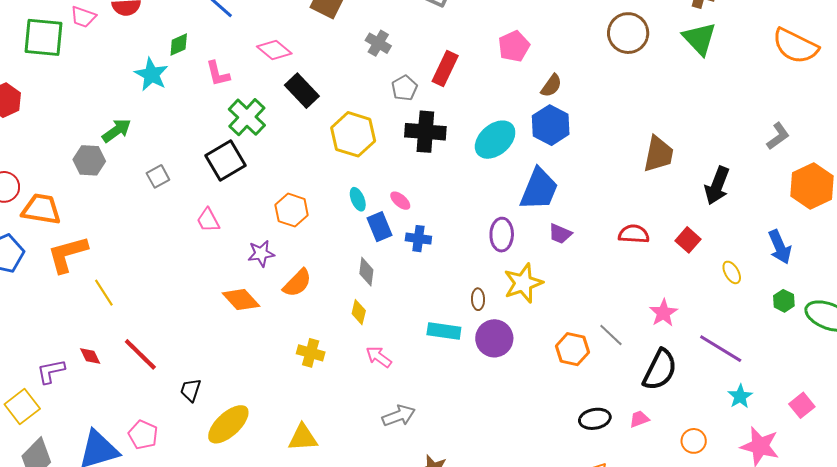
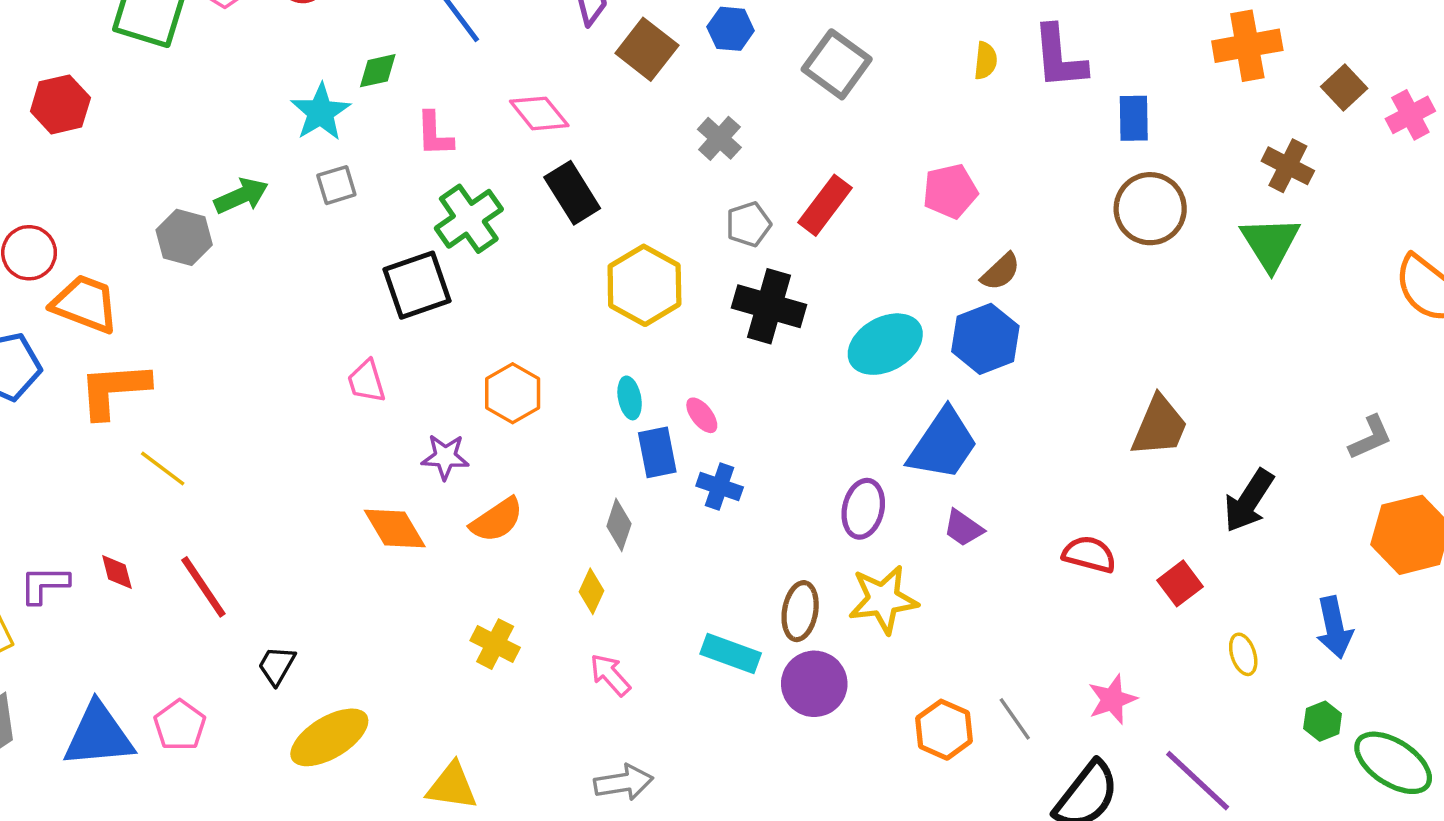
gray square: (158, 176) -> (336, 185), moved
yellow line: (104, 293) -> (163, 469), turned -32
brown ellipse: (478, 299) -> (800, 611), size x1.5

